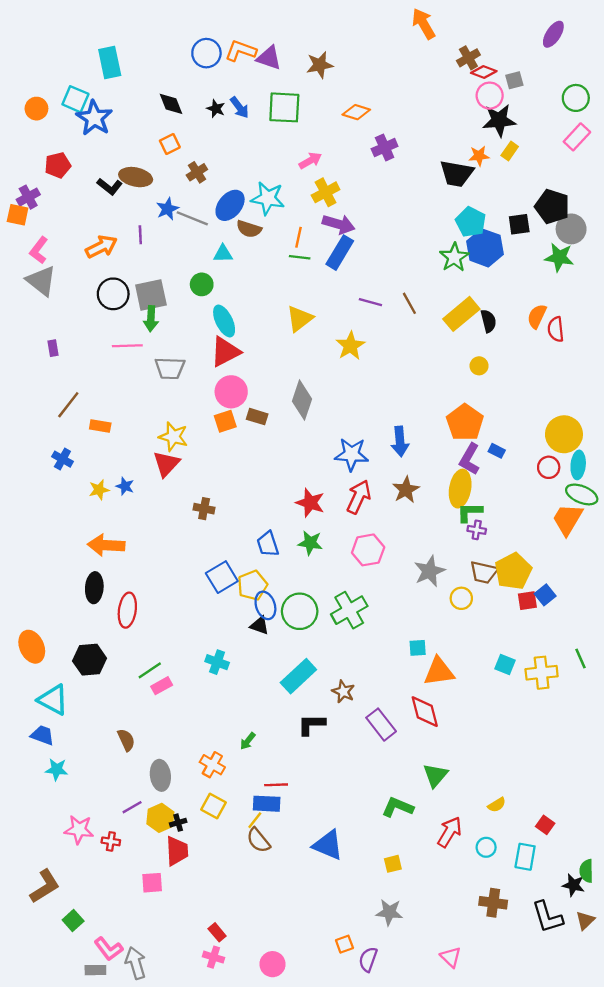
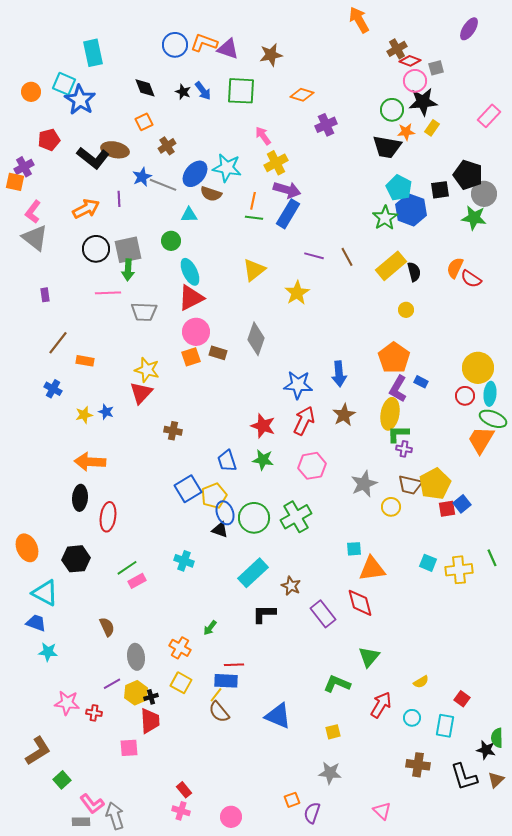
green circle: (576, 98) -> (392, 110), moved
pink arrow: (310, 160) -> (263, 136), turned -96
black L-shape: (110, 186) -> (93, 158), size x1.5
red semicircle: (556, 329) -> (471, 279), turned -50

